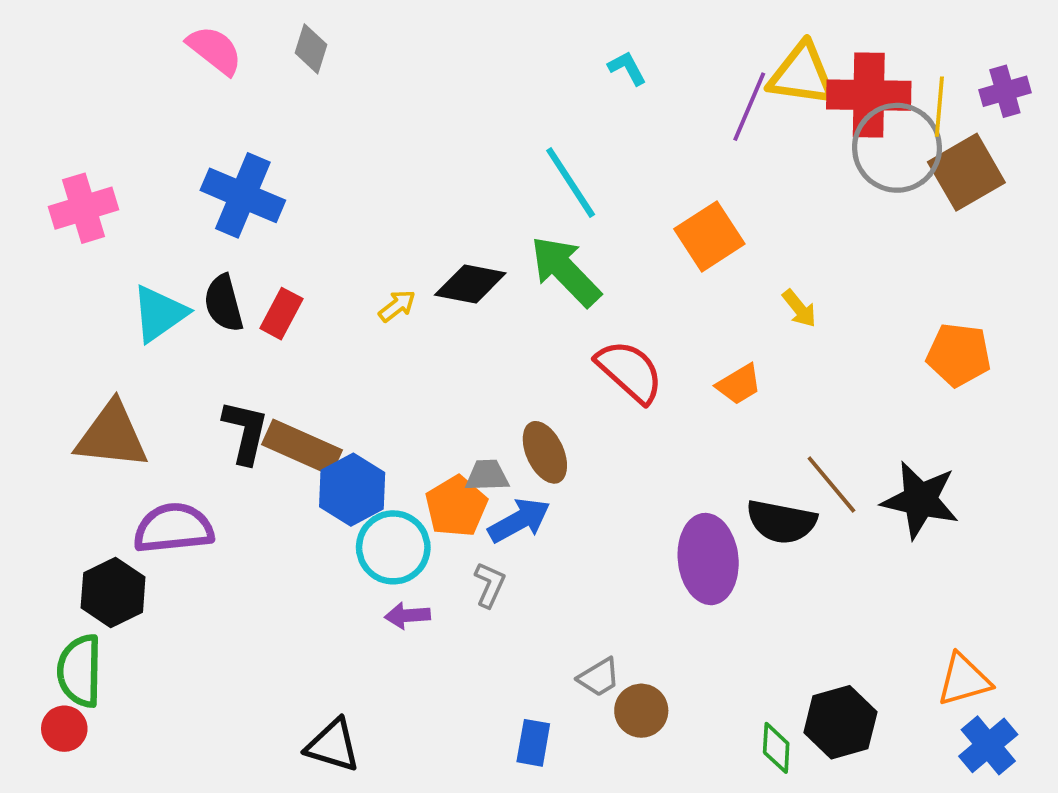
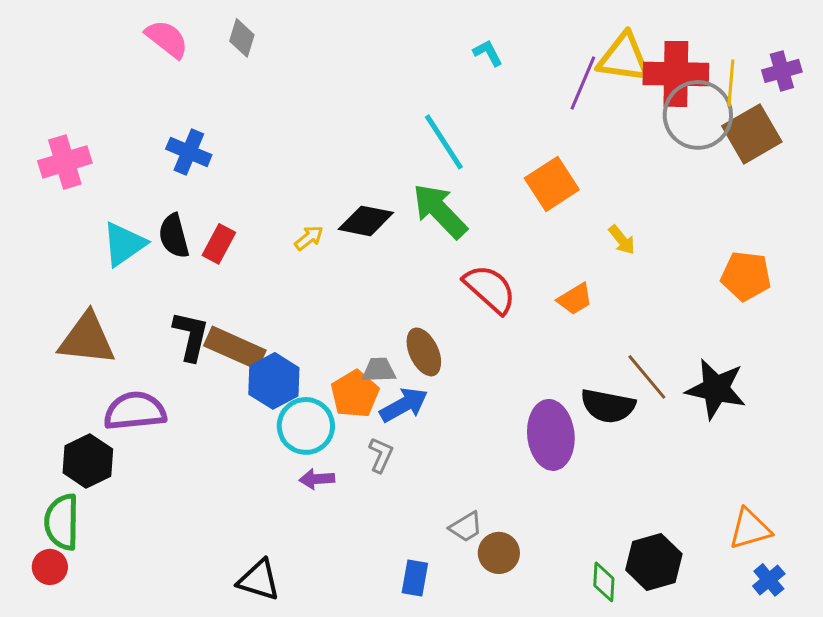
blue cross: (243, 195) -> (189, 152), size x0.7
blue cross: (988, 745) -> (769, 580), size x0.7

